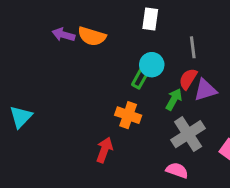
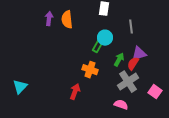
purple arrow: (63, 35) -> (49, 19), turned 80
orange semicircle: (92, 36) -> (67, 20), turned 66
red semicircle: (188, 79) -> (133, 64), moved
cyan triangle: (21, 117) -> (20, 87), moved

